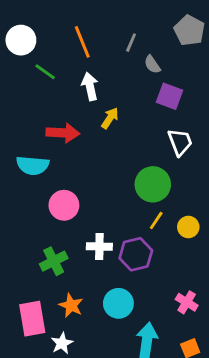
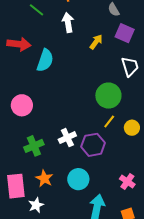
yellow arrow: (110, 118) -> (96, 42), moved
red arrow: (63, 133) -> (19, 44), moved
cyan semicircle: (33, 165) -> (45, 60), moved, turned -80
pink circle: (64, 205) -> (22, 105), moved
white cross: (99, 247) -> (67, 138), turned -30

